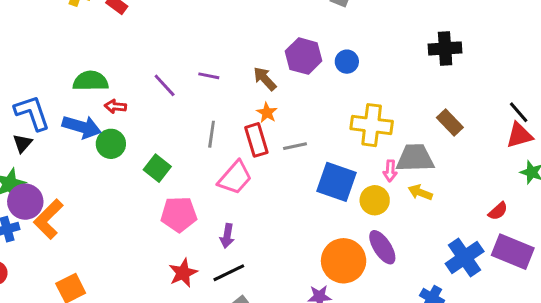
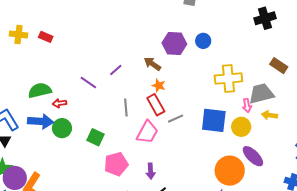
purple line: (209, 76) -> (116, 70), turned -40
gray line: (295, 146) -> (176, 119), moved

